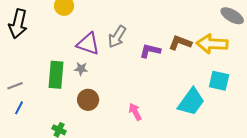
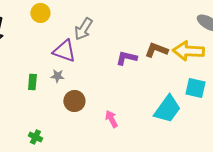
gray arrow: (117, 37) -> (83, 29), moved
green rectangle: (56, 75) -> (32, 82), size x0.6
brown circle: (88, 100) -> (74, 101), moved

